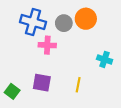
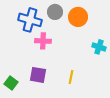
gray circle: (64, 23) -> (55, 12), moved
cyan cross: (105, 59) -> (99, 47), moved

